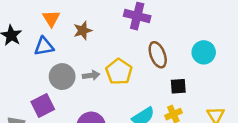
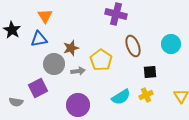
brown star: (83, 31) -> (71, 48), moved
gray arrow: (91, 75) -> (78, 71), moved

